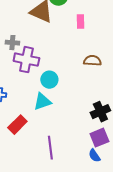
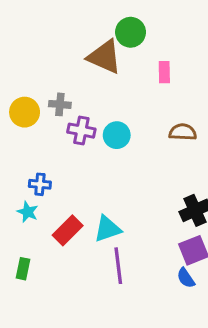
purple cross: (26, 60) -> (81, 131), size x0.7
cyan circle: (49, 80) -> (117, 135), moved
cyan triangle: (42, 102) -> (107, 229), moved

